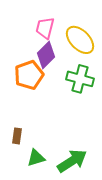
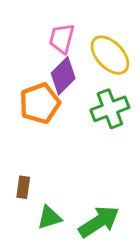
green cross: (80, 79) -> (110, 109), turned -36

